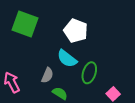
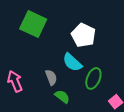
gray semicircle: (47, 75) -> (51, 77), turned -49

